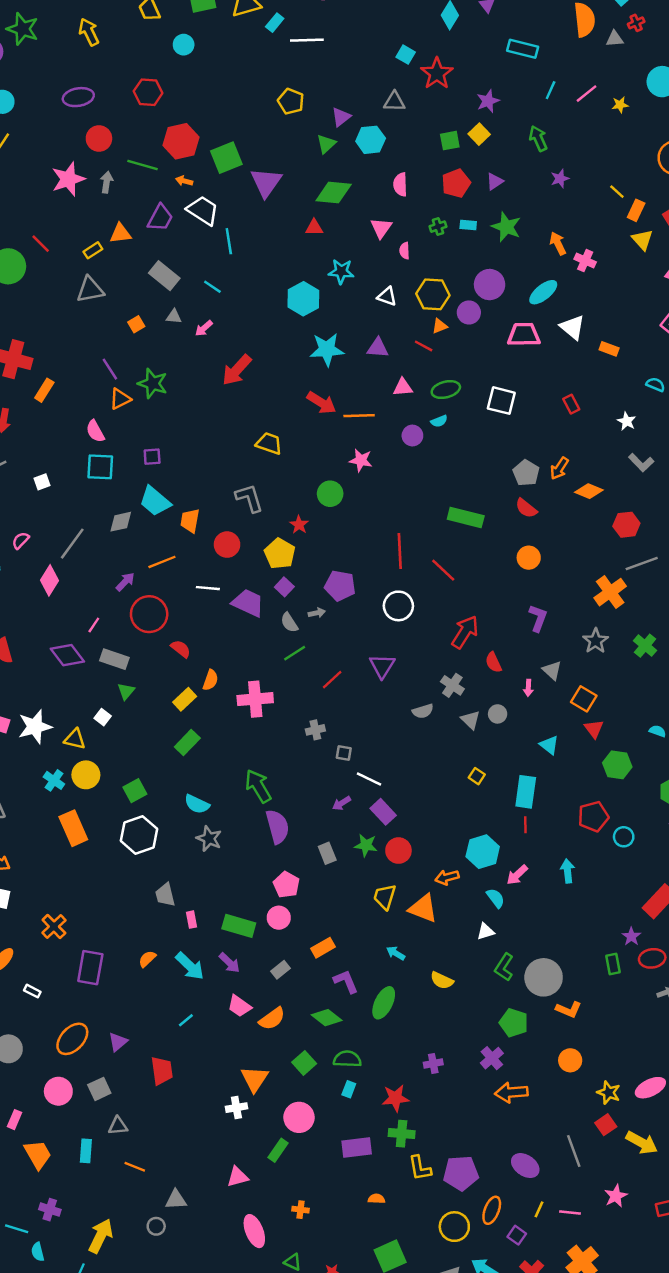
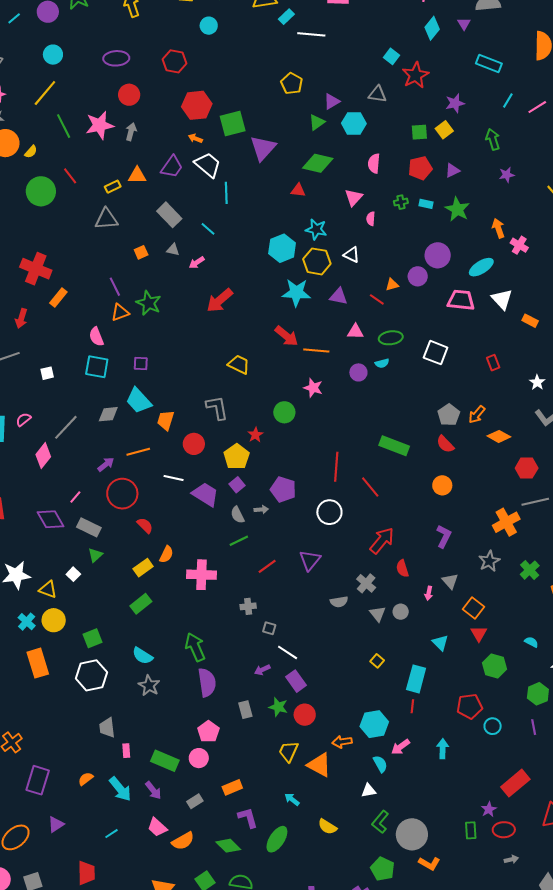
green line: (143, 165) -> (64, 126), moved, turned 40
yellow hexagon: (433, 294) -> (317, 261), moved
purple triangle: (118, 1042) -> (56, 824), moved

